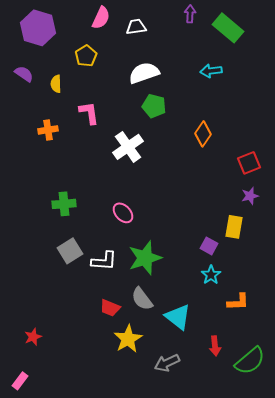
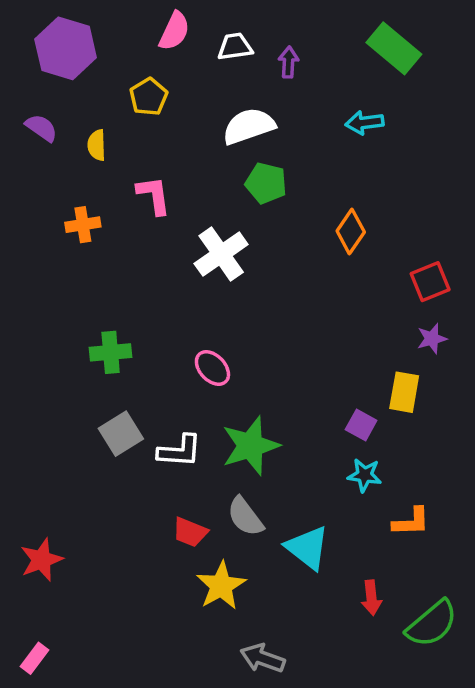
purple arrow: (190, 14) -> (288, 62), moved
cyan star: (211, 275) -> (364, 475), turned -30
red star: (33, 337) -> (41, 560), moved, size x1.4
gray arrow: (167, 363) -> (263, 658), moved, turned 45

